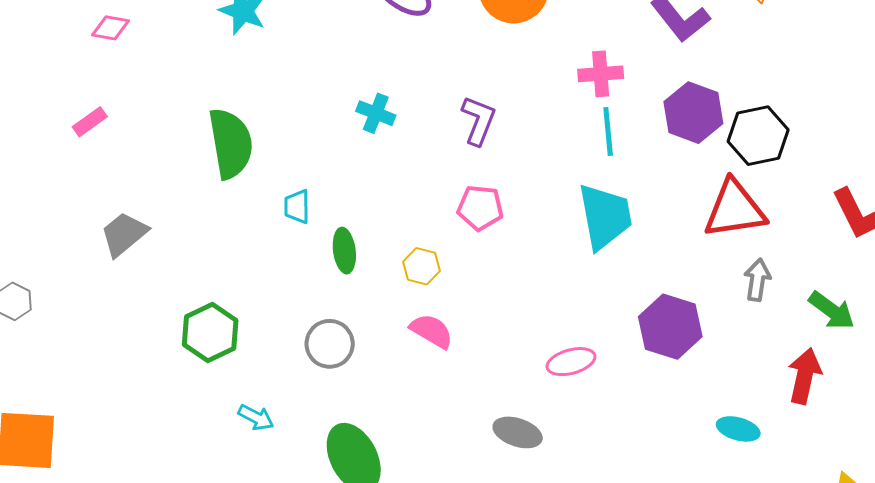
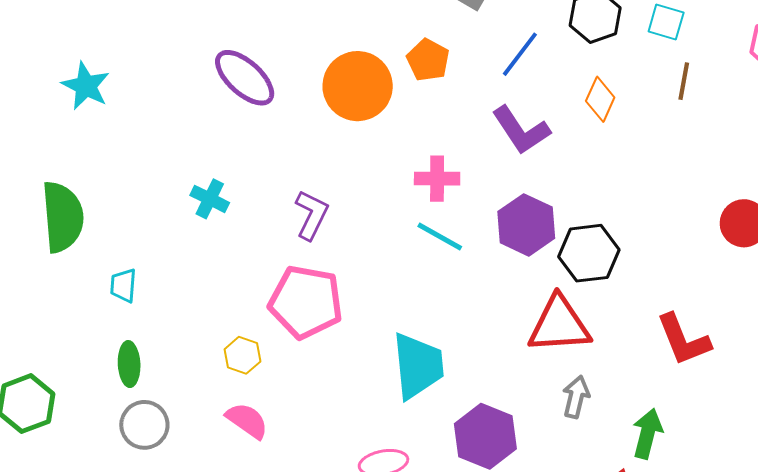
cyan line: (608, 131) -> (440, 237), turned -60
pink pentagon: (480, 208) -> (306, 302), size x1.6
cyan trapezoid: (605, 216) -> (418, 366), moved
green ellipse: (344, 251) -> (129, 364), moved
green arrow: (832, 310) -> (647, 434), turned -117

